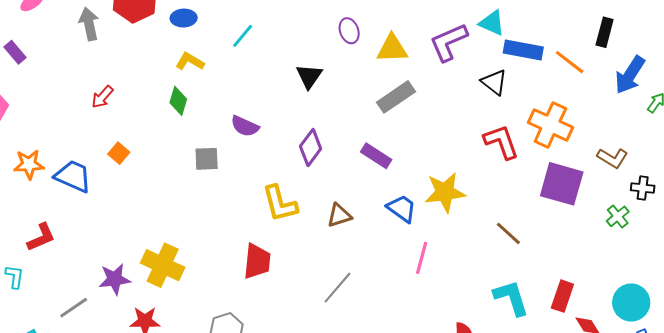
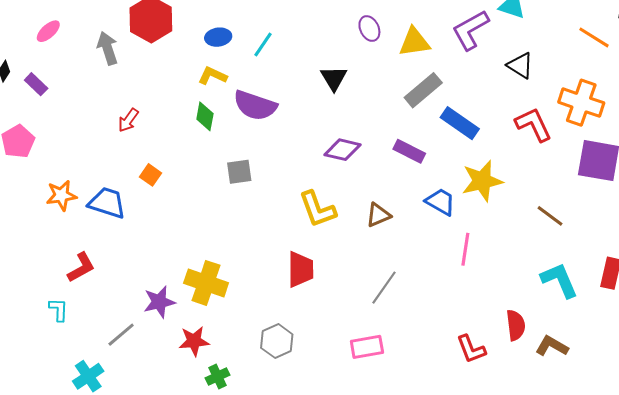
blue ellipse: (184, 18) -> (218, 37), moved
blue rectangle: (523, 50) -> (460, 123), moved, turned 30
purple semicircle: (245, 126) -> (255, 105), moved, size x1.5
purple diamond: (311, 147) -> (343, 150), turned 72

